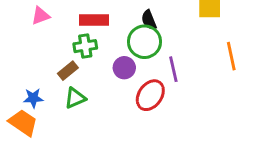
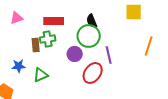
orange line: (231, 56) -> (149, 46), turned 30
brown rectangle: (68, 71) -> (36, 45), moved, turned -56
blue star: (33, 98) -> (19, 66), moved

